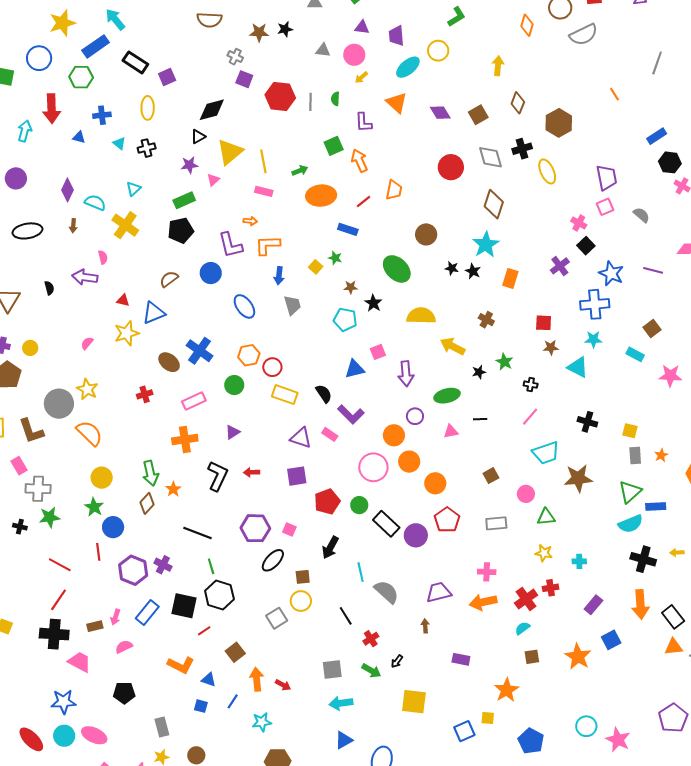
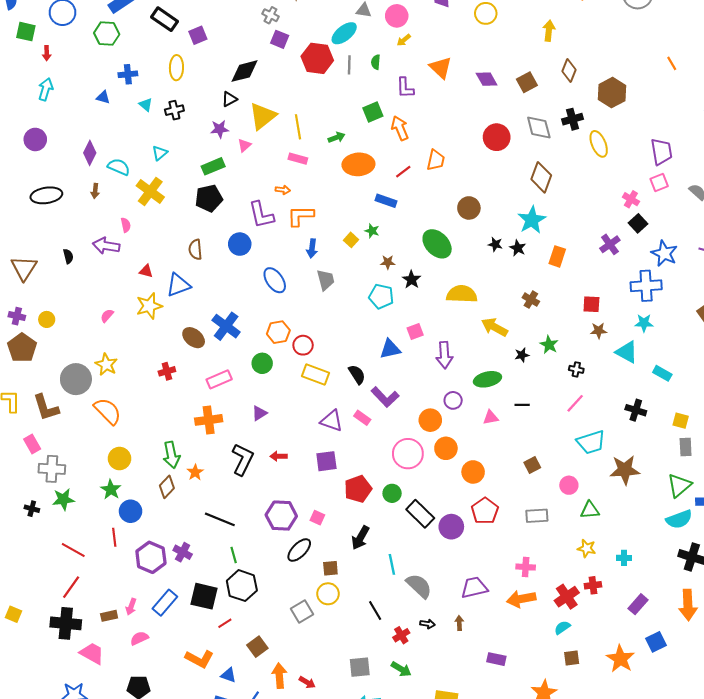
cyan ellipse: (408, 67) -> (344, 33), moved
red arrow: (52, 109) -> (47, 53), moved, size x0.5
brown semicircle: (169, 279) -> (195, 250), turned -60
cyan rectangle: (635, 354) -> (662, 373), moved
black arrow: (397, 661) -> (427, 624), moved, turned -120

